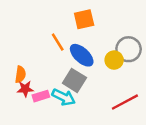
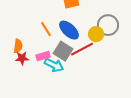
orange line: (58, 42) -> (46, 29), moved
pink rectangle: (41, 96) -> (43, 56), moved
red line: (125, 102) -> (82, 49), moved

